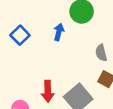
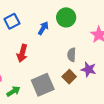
red arrow: (48, 91) -> (22, 53), moved

